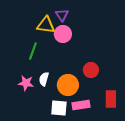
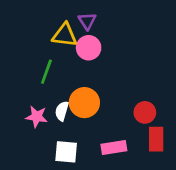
red circle: (91, 70) -> (145, 112), moved
orange circle: (68, 85) -> (84, 103), moved
white square: (59, 108) -> (66, 152), moved

